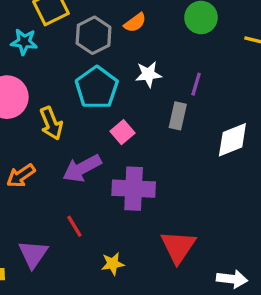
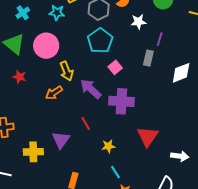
white star: (148, 74) -> (138, 22), moved
yellow arrow: (51, 123) -> (66, 71), moved
purple arrow: (82, 168) -> (91, 89), turned 70

